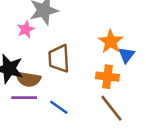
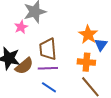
brown semicircle: (28, 79) -> (24, 66), turned -48
purple line: (24, 98) -> (48, 68), moved

